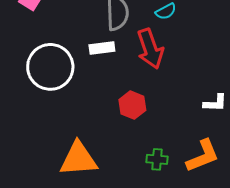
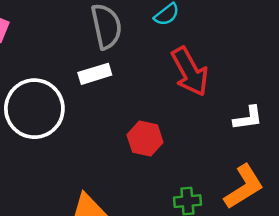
red arrow: (150, 49) -> (190, 72), moved

